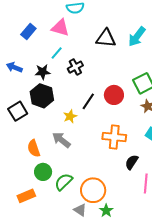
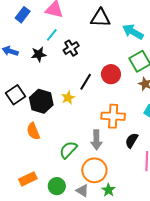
cyan arrow: (137, 37) -> (133, 32), moved, turned 85
black hexagon: (42, 96) -> (41, 101), moved
gray arrow: (61, 140) -> (96, 140), moved, turned -126
green circle: (43, 172) -> (57, 186), moved
green semicircle: (64, 182) -> (68, 150), moved

